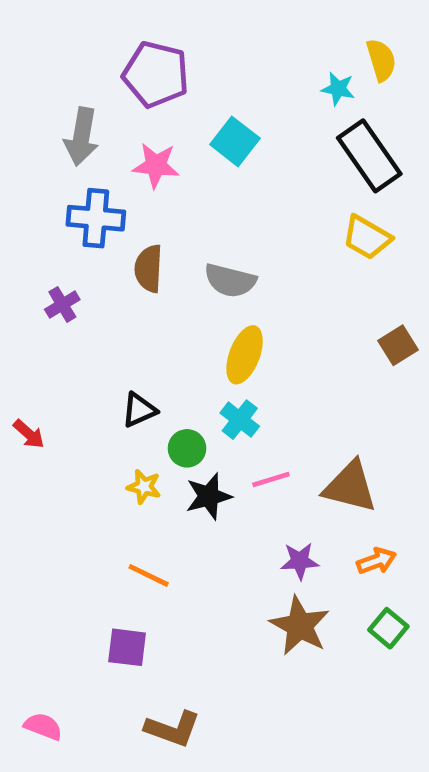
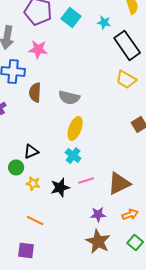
cyan star: (338, 89) -> (104, 22), moved
cyan square: (235, 141) -> (71, 17), moved
green circle: (187, 448) -> (16, 167), moved
brown triangle: (350, 487) -> (119, 183), turned -40

